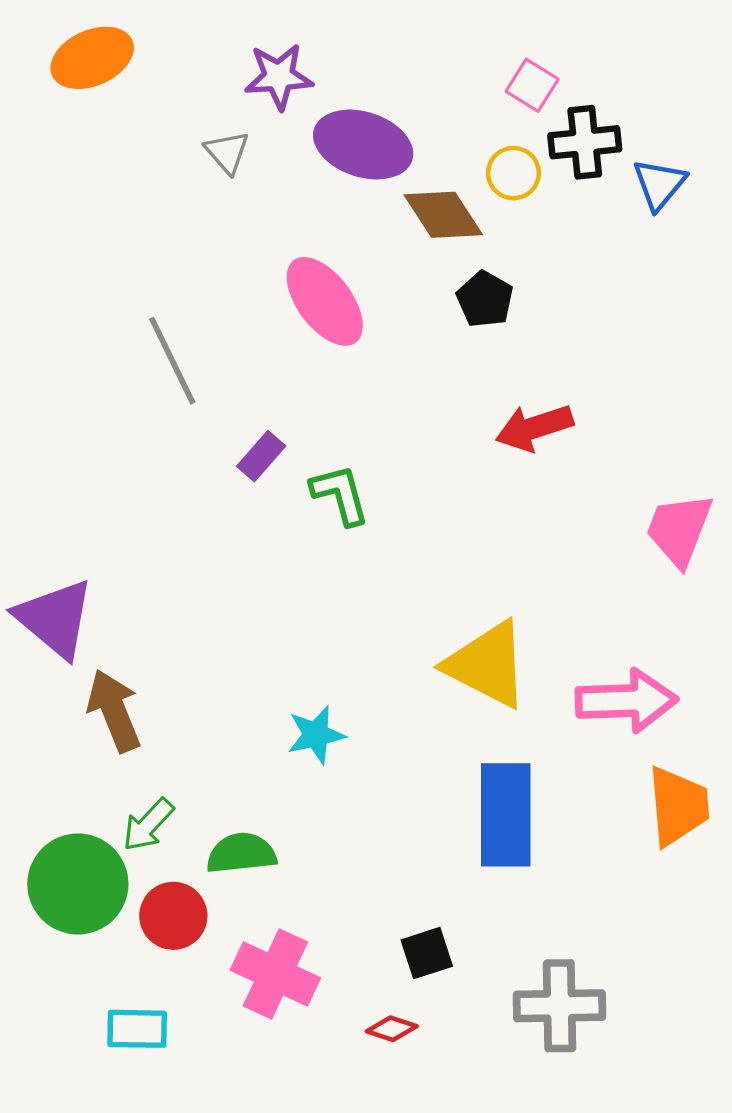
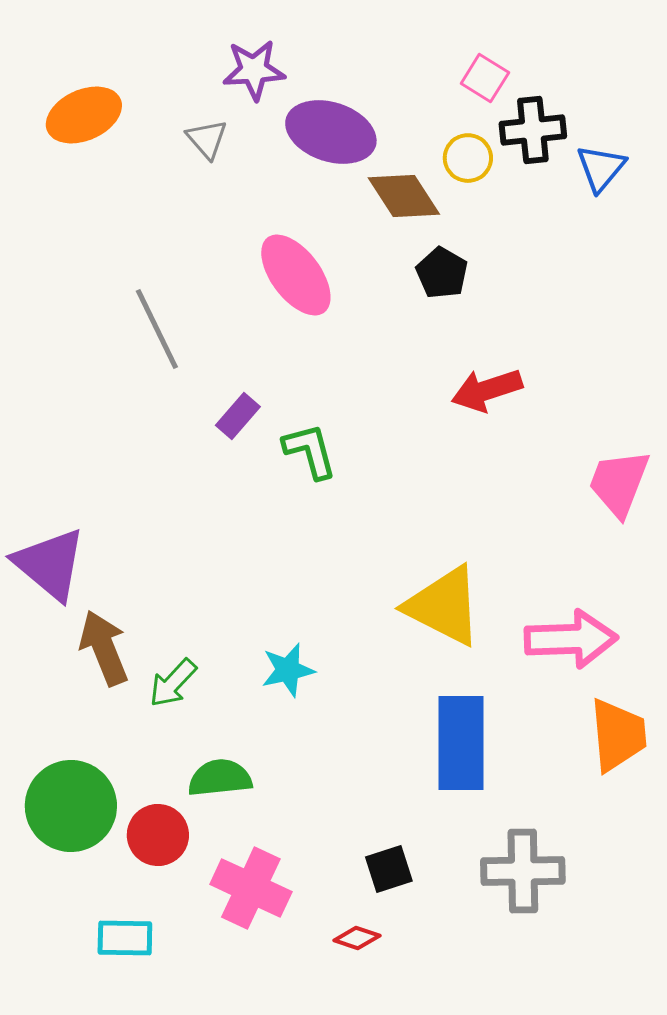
orange ellipse: (92, 58) -> (84, 115), moved
green arrow: (148, 825) -> (173, 683), moved
gray cross: (560, 1006) -> (523, 871), moved

